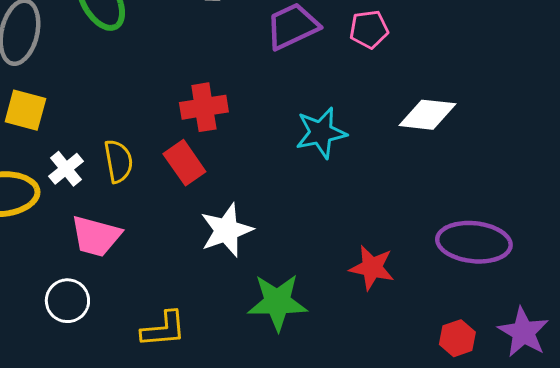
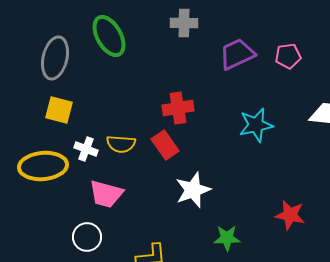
yellow semicircle: (118, 161) -> (121, 144), turned 104
white cross: (66, 169) -> (86, 149), turned -30
green star: (277, 302) -> (227, 238), size x0.7

